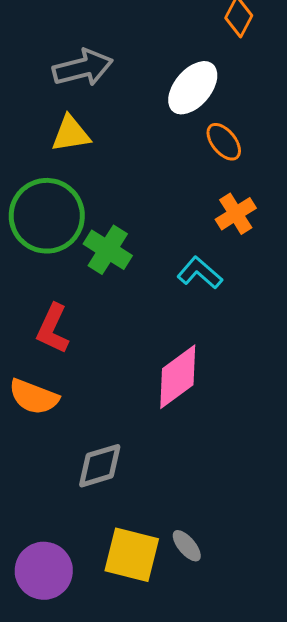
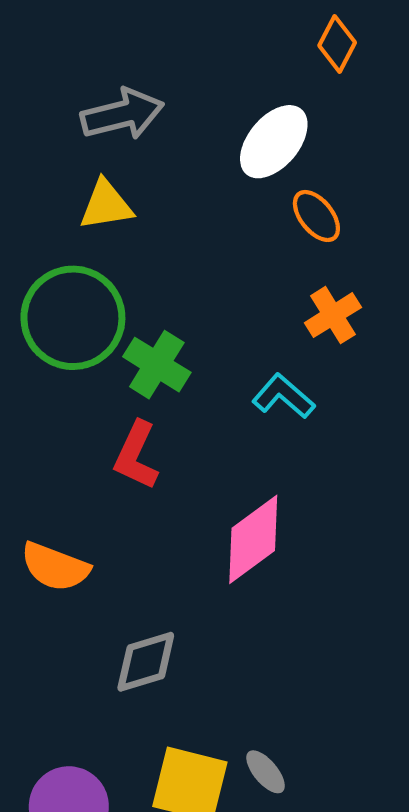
red L-shape: (53, 329) -> (136, 455), moved

